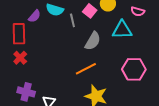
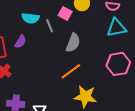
purple semicircle: (35, 16) -> (20, 42), moved
cyan triangle: (122, 30) -> (116, 28), moved

